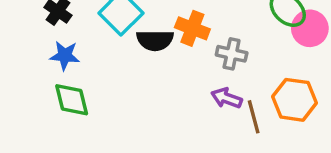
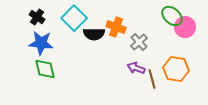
gray cross: (232, 54) -> (139, 42), turned 36
blue star: (65, 56) -> (41, 43), size x1.4

